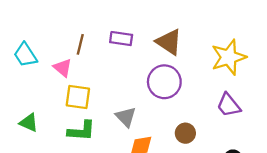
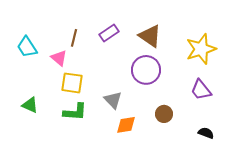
purple rectangle: (121, 39) -> (109, 33), turned -42

